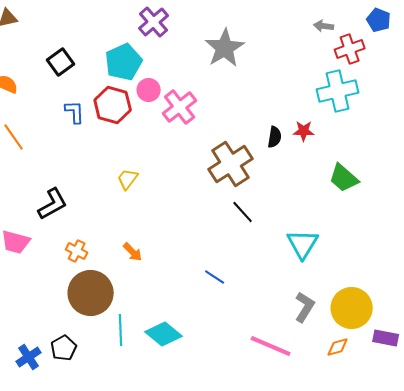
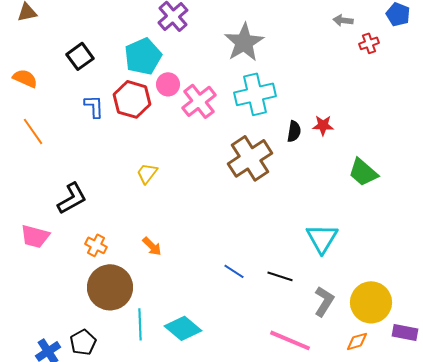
red cross: (350, 49) -> (369, 43), size x0.7
cyan cross: (338, 91) -> (255, 94), moved
black line: (243, 212) -> (280, 276), moved, turned -30

